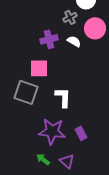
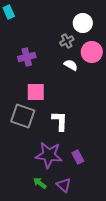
purple cross: (49, 39) -> (27, 57), moved

